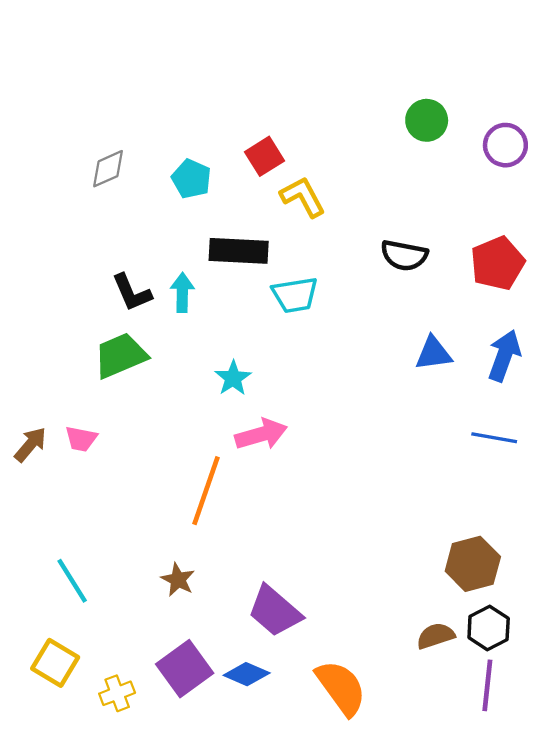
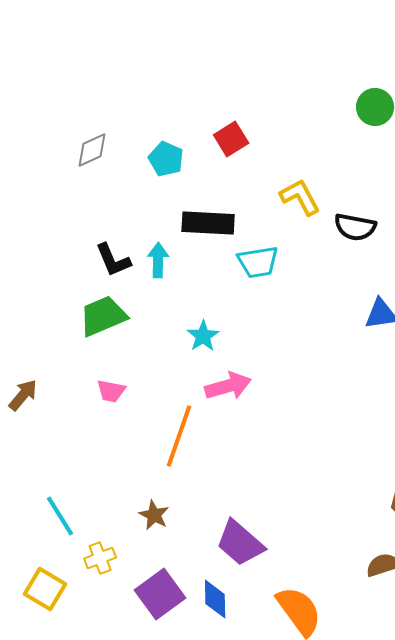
yellow L-shape: (303, 197) -> (300, 197), moved
pink trapezoid: (81, 439) -> (111, 391), moved
blue diamond: (247, 674) -> (215, 599), turned 66
yellow cross: (117, 693) -> (100, 558), moved

